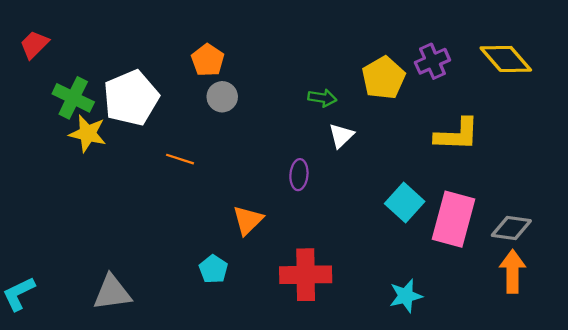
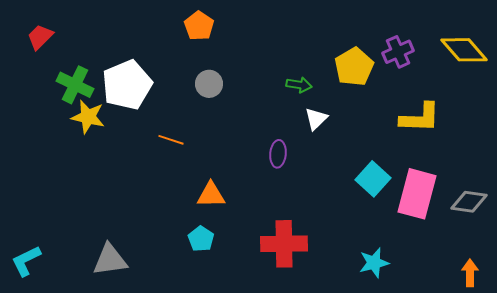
orange pentagon: (208, 60) -> (199, 26), moved
orange triangle: (248, 220) -> (211, 195), moved, turned 44
orange arrow: (513, 271) -> (470, 273), moved, size x0.7

